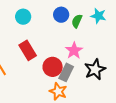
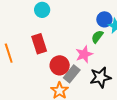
blue circle: (61, 15) -> (104, 19), moved
green semicircle: (77, 21) -> (97, 37), moved

